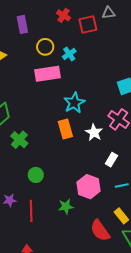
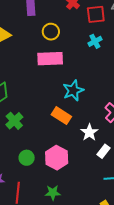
cyan cross: (69, 54) -> (95, 41), moved
orange rectangle: (65, 129) -> (61, 116), turned -48
white star: (94, 133) -> (89, 132), moved
pink hexagon: (89, 187) -> (57, 158), moved

